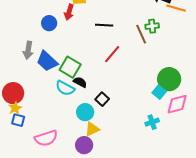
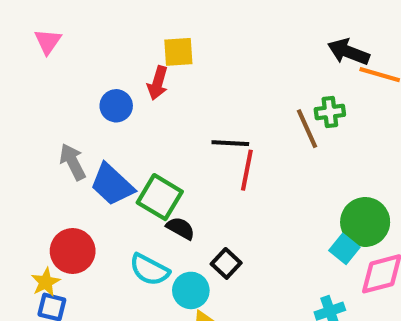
black line: (104, 25) -> (230, 143), moved
gray arrow: (28, 50) -> (73, 162), turned 144
red line: (112, 54) -> (247, 170), turned -30
cyan semicircle: (65, 88) -> (149, 270), moved
red circle: (13, 93) -> (73, 251), moved

